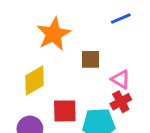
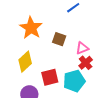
brown square: (90, 59) -> (59, 39), turned 32
pink triangle: (121, 79) -> (82, 48), turned -40

